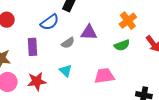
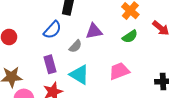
purple rectangle: (32, 47) -> (50, 64), moved
cyan triangle: (66, 71) -> (79, 75), size x1.5

